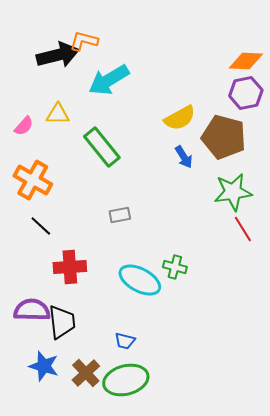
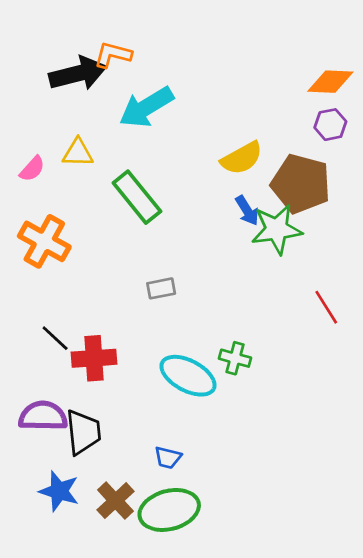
purple hexagon: (246, 93) -> (330, 125), size x0.7
green star: (233, 192) -> (277, 229), moved
black line: (41, 226) -> (55, 338), moved

